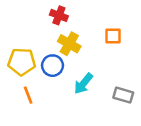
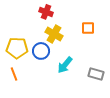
orange line: (28, 95) -> (14, 74), moved

